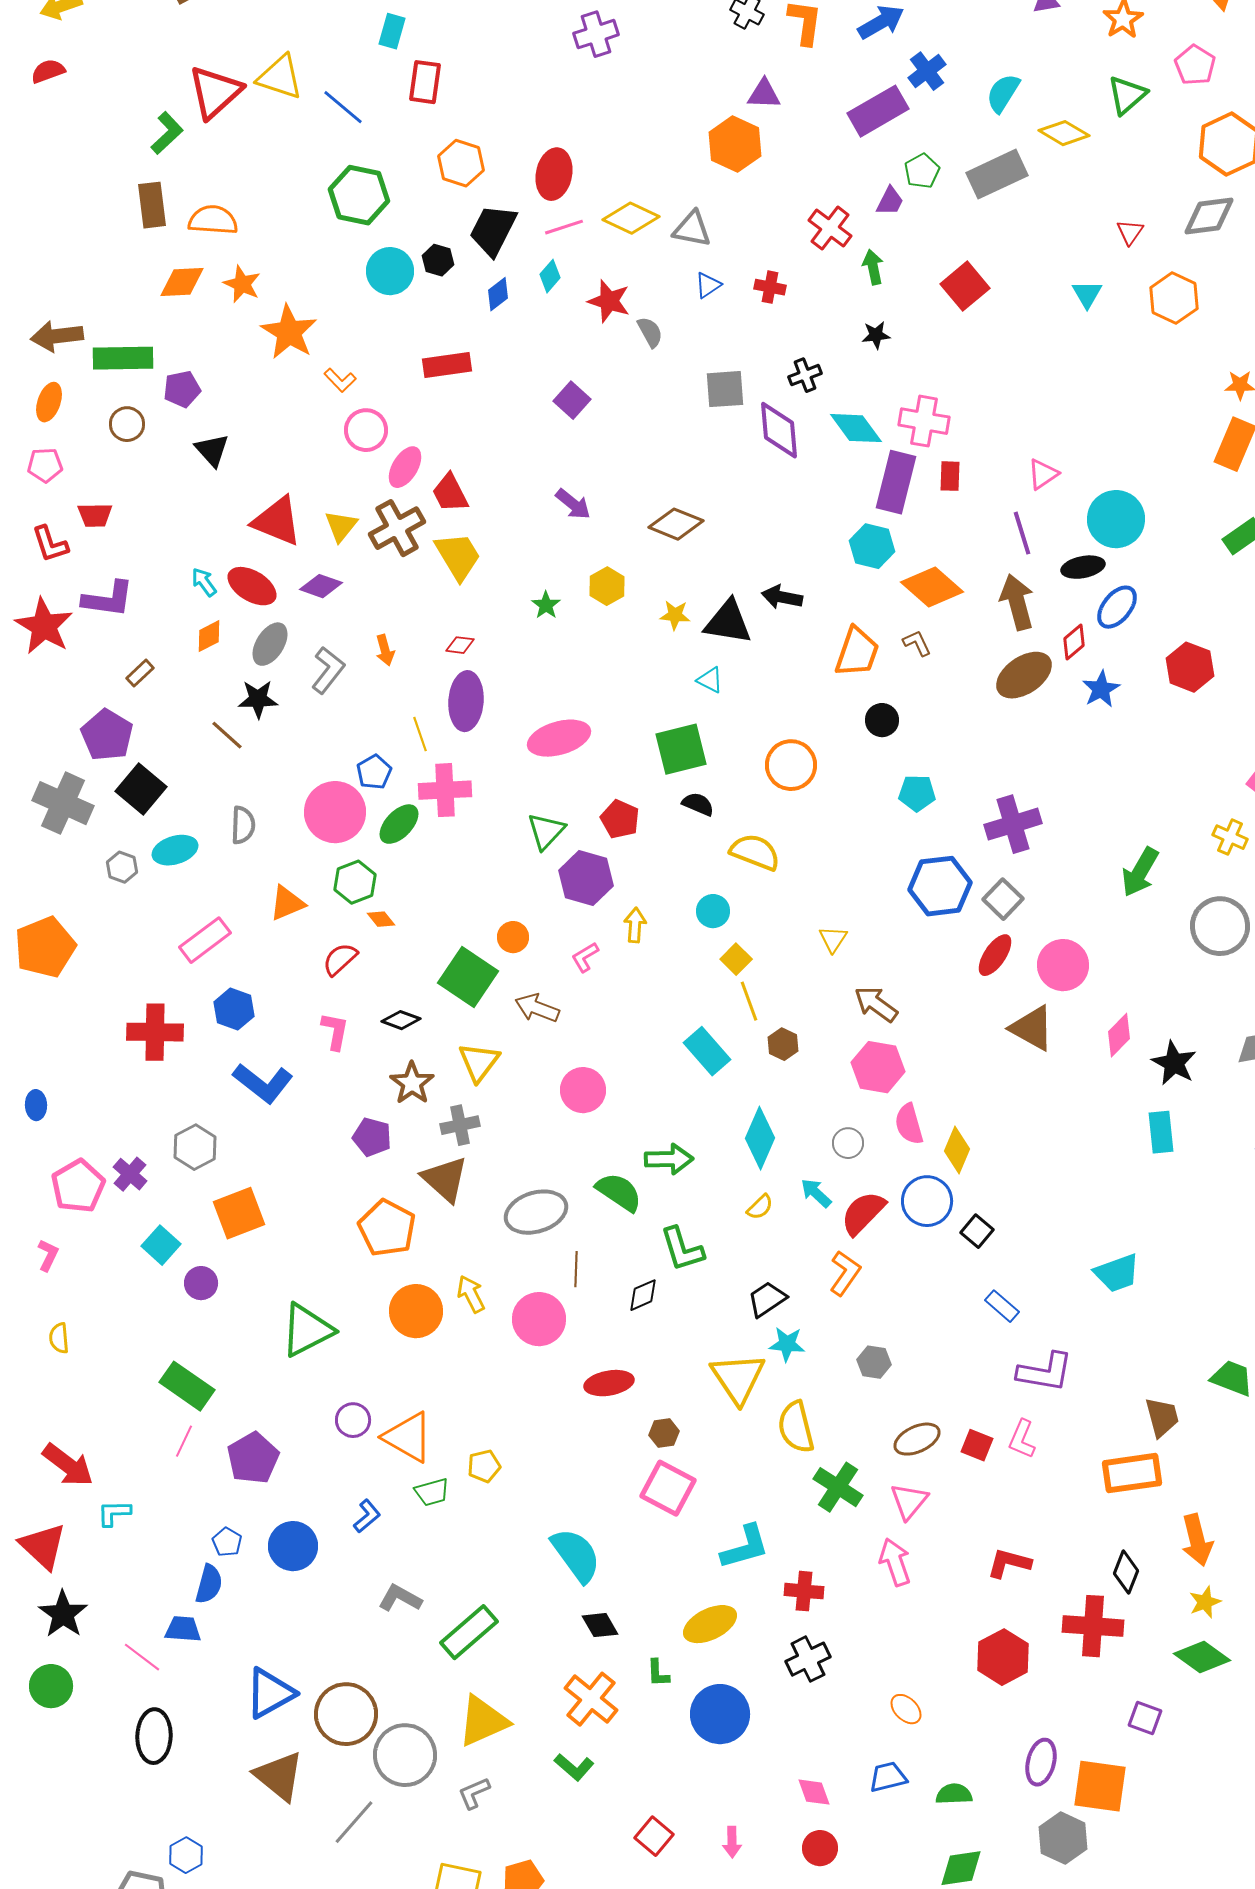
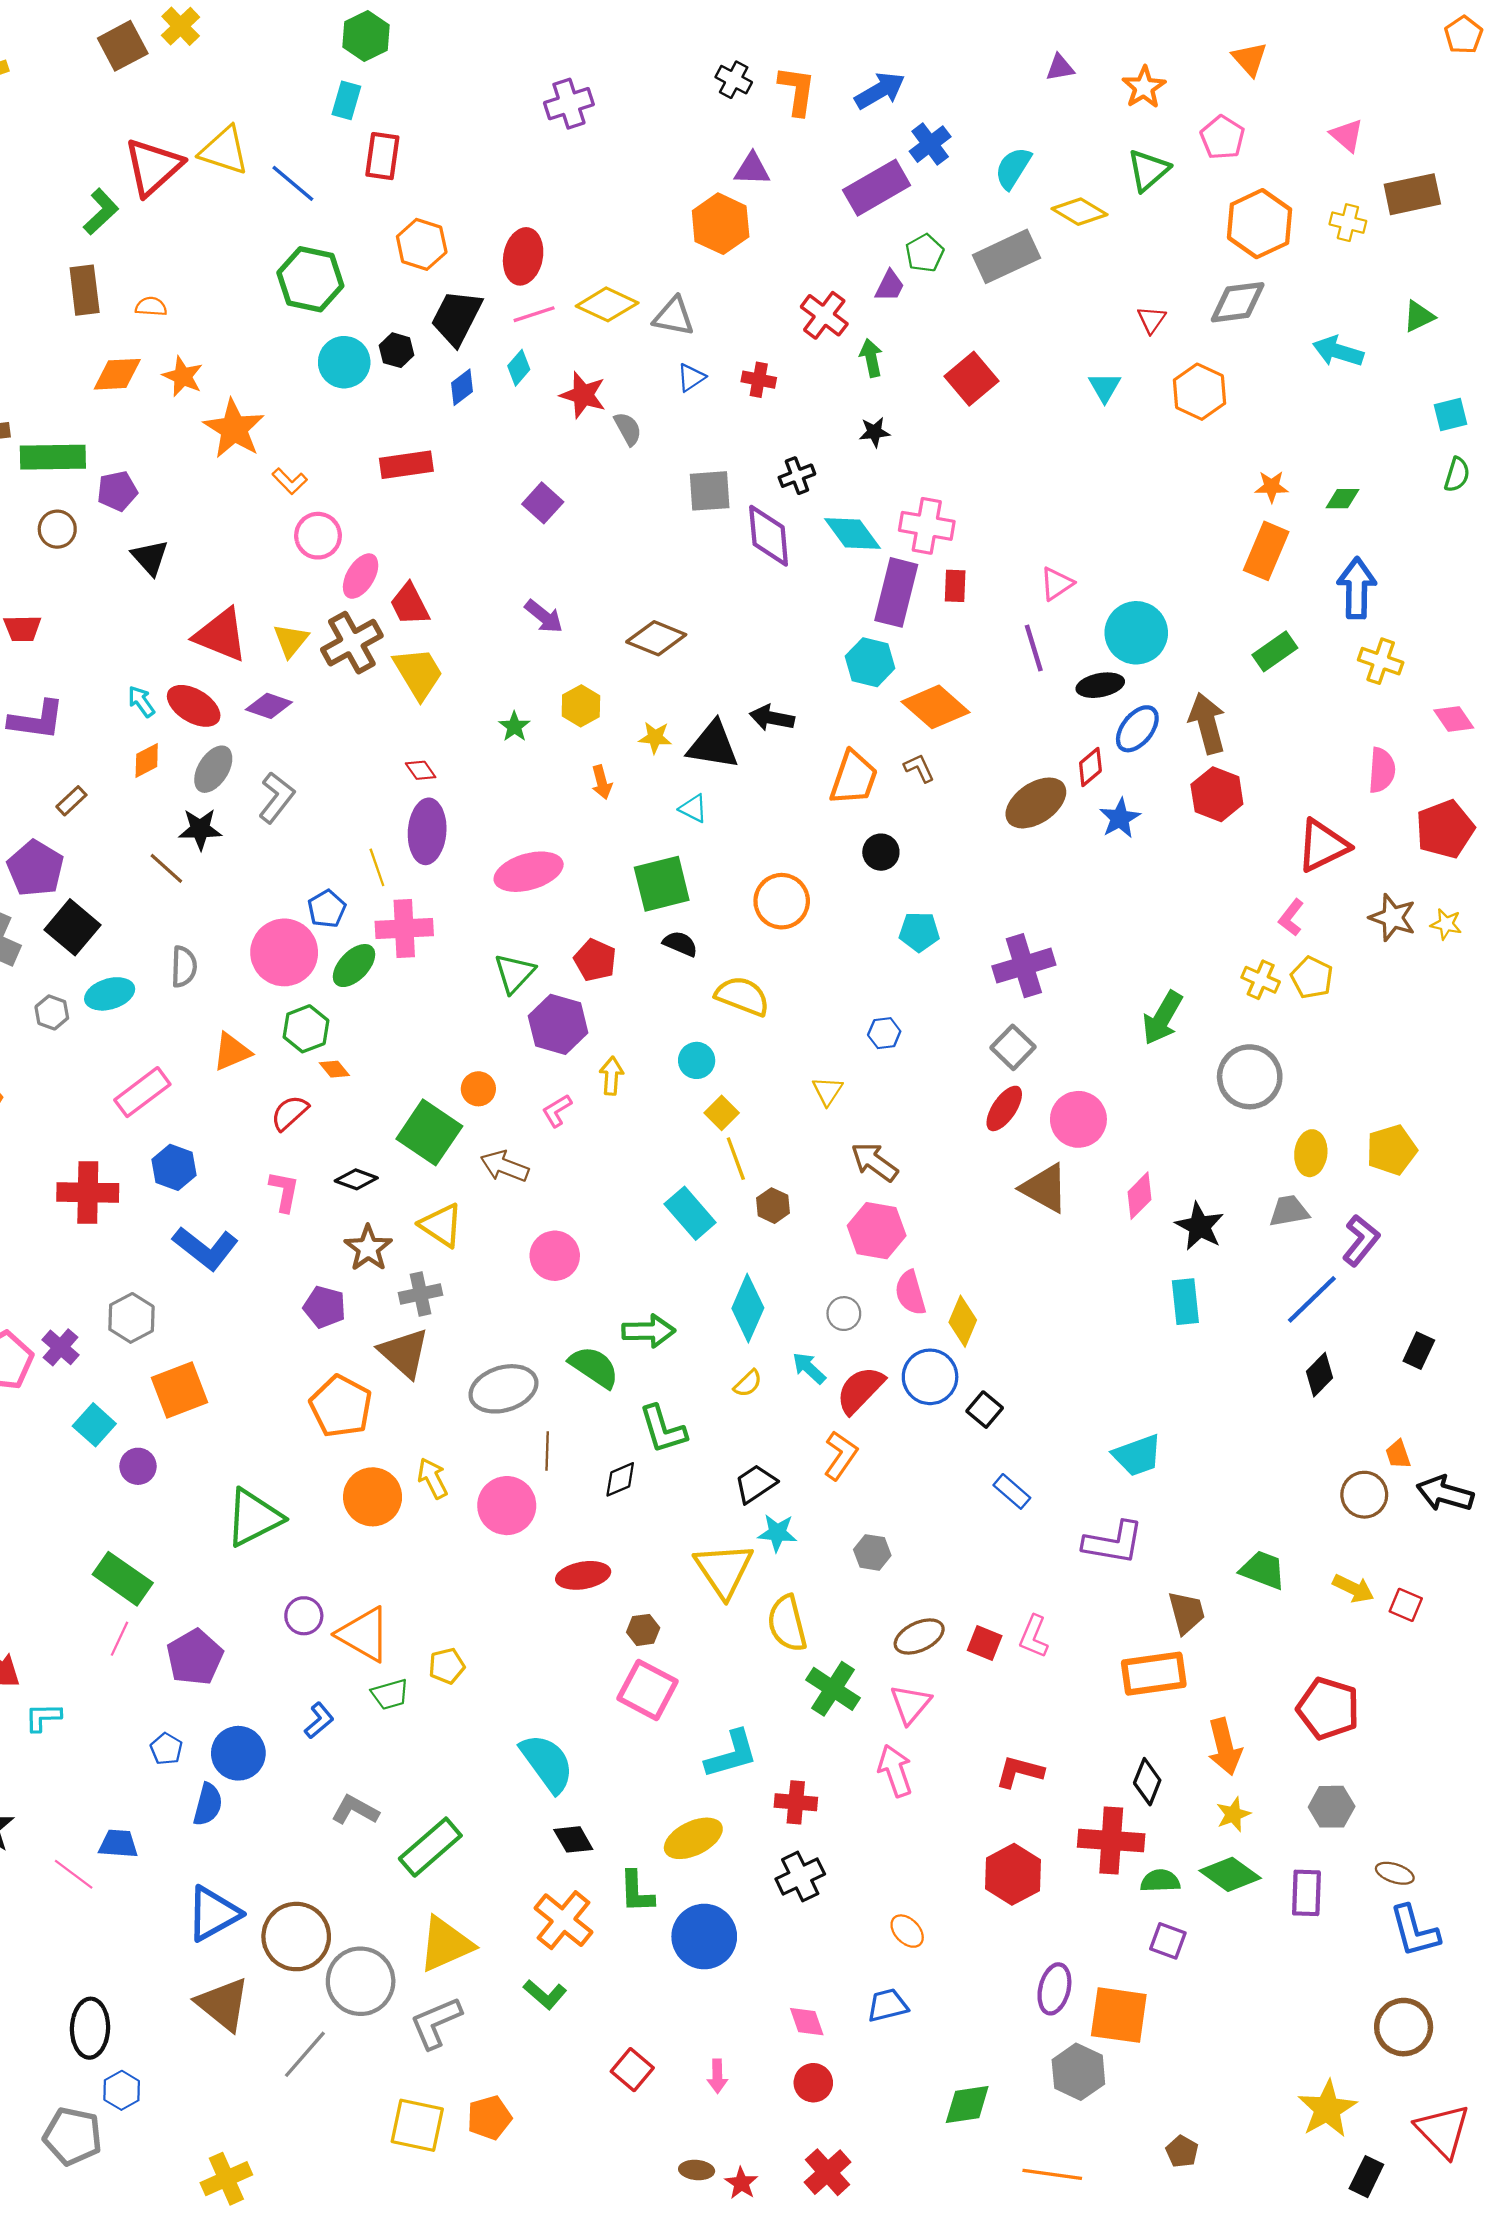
orange semicircle: (213, 220) -> (151, 307), size x0.6
brown arrow: (1017, 602) -> (1207, 723), moved
red diamond: (460, 645) -> (421, 770), turned 48
orange arrow: (385, 650) -> (602, 782), moved
blue hexagon: (940, 886) -> (884, 1033), moved, size x0.5
yellow triangle: (479, 1062) -> (441, 1225), turned -33
purple L-shape: (1045, 1372) -> (1113, 1543), moved
blue semicircle: (209, 1584) -> (208, 1805), moved
green L-shape: (658, 1673) -> (637, 1892), size x1.4
black ellipse: (154, 1736) -> (90, 2028), moved
gray L-shape: (474, 1793) -> (436, 2023), size x1.5
green semicircle: (954, 1794) -> (1160, 1881), moved

